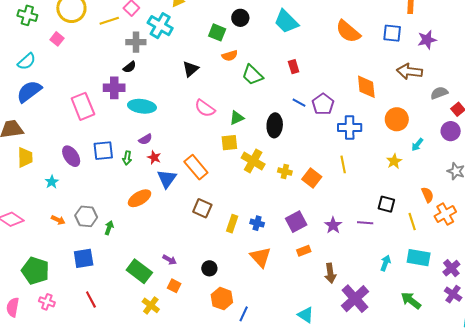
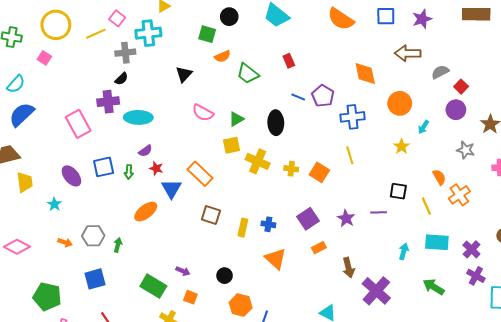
cyan cross: (160, 26) -> (148, 33), turned -30

